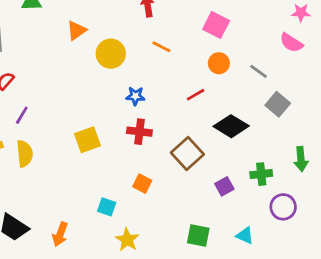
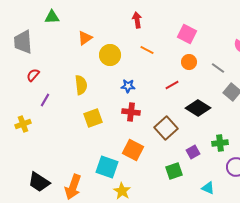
yellow semicircle: (25, 154) -> (81, 85), moved
orange square: (142, 184) -> (133, 150), size x1.5
cyan square: (107, 207) -> (107, 167), size x1.6
orange arrow: (60, 234) -> (73, 187), size x1.4
green square: (198, 236) -> (174, 171), moved, turned -30

